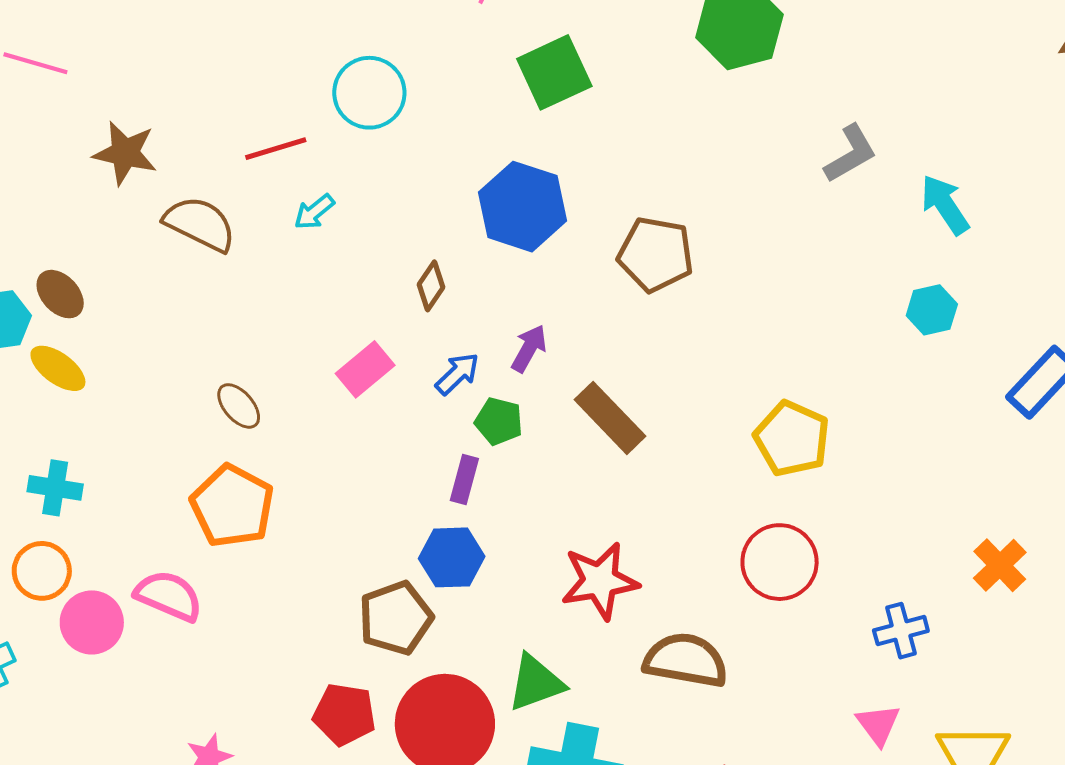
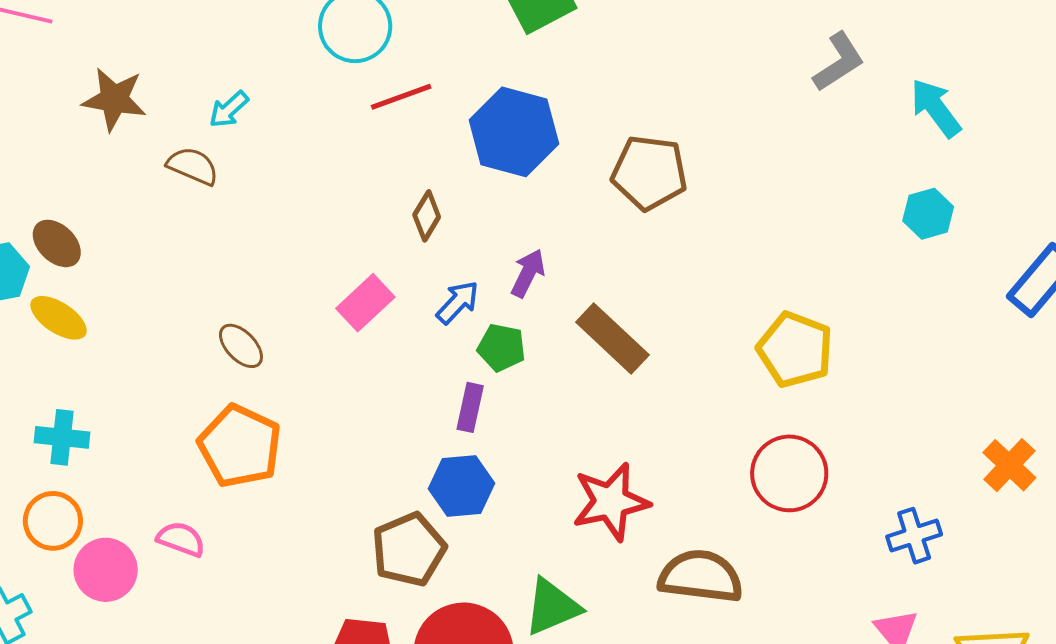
red line: (276, 149) -> (401, 97), moved
cyan arrow: (314, 212) -> (229, 109), moved
brown semicircle: (200, 224) -> (193, 166), size x0.7
pink semicircle: (169, 596) -> (181, 539), size x0.7

